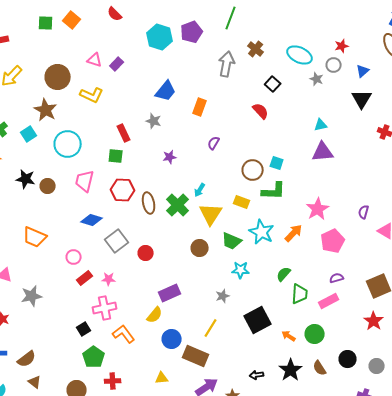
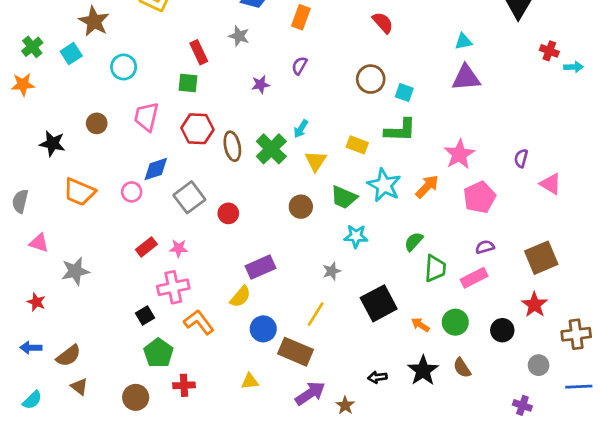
purple semicircle: (214, 143) -> (299, 66), moved
cyan circle: (68, 144) -> (124, 67), size x0.7
brown circle: (253, 170) -> (371, 79), moved
black star: (26, 179) -> (52, 144), moved
yellow triangle: (211, 214) -> (316, 161), size x0.7
blue diamond: (92, 220) -> (156, 169), turned -35
pink circle: (74, 257) -> (132, 192), moved
black circle: (348, 359) -> (502, 330), moved

